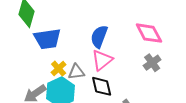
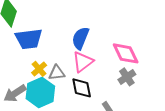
pink diamond: (149, 33) -> (126, 53), moved
gray cross: (152, 63) -> (127, 77), moved

